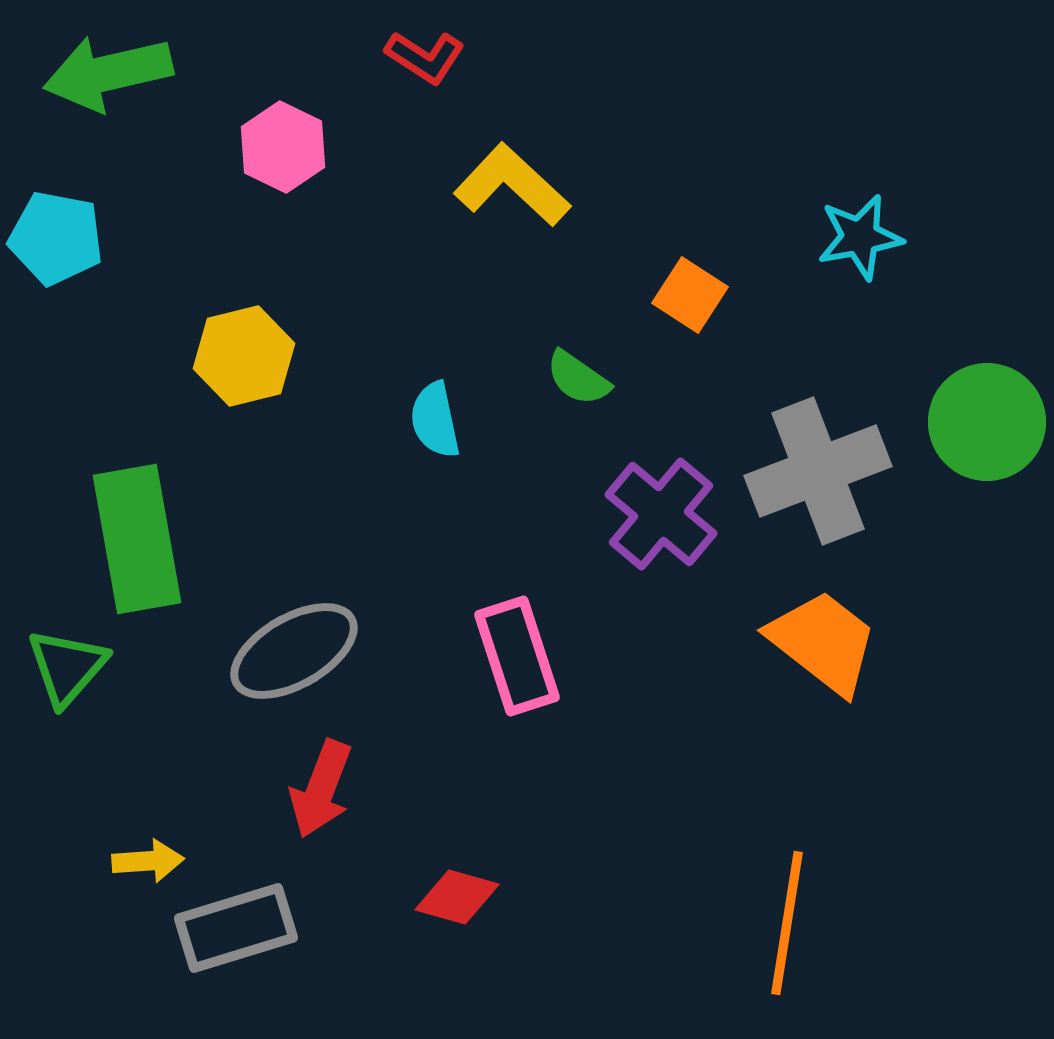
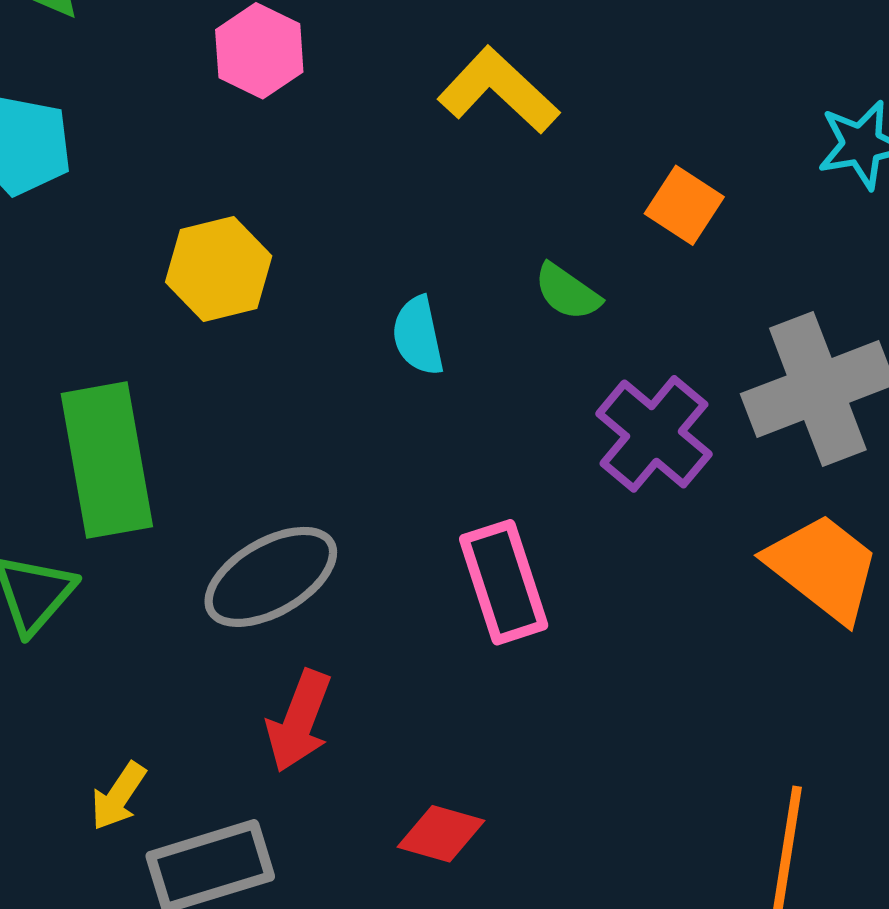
yellow arrow: (148, 861) -> (118, 796), turned 128

